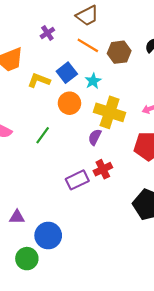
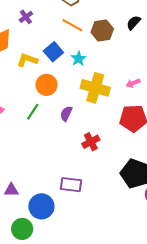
purple cross: (47, 33) -> (26, 17), moved
orange circle: (69, 103) -> (46, 85), moved
purple semicircle: (95, 137) -> (66, 114), moved
purple rectangle: (77, 180) -> (71, 185), moved, turned 35

